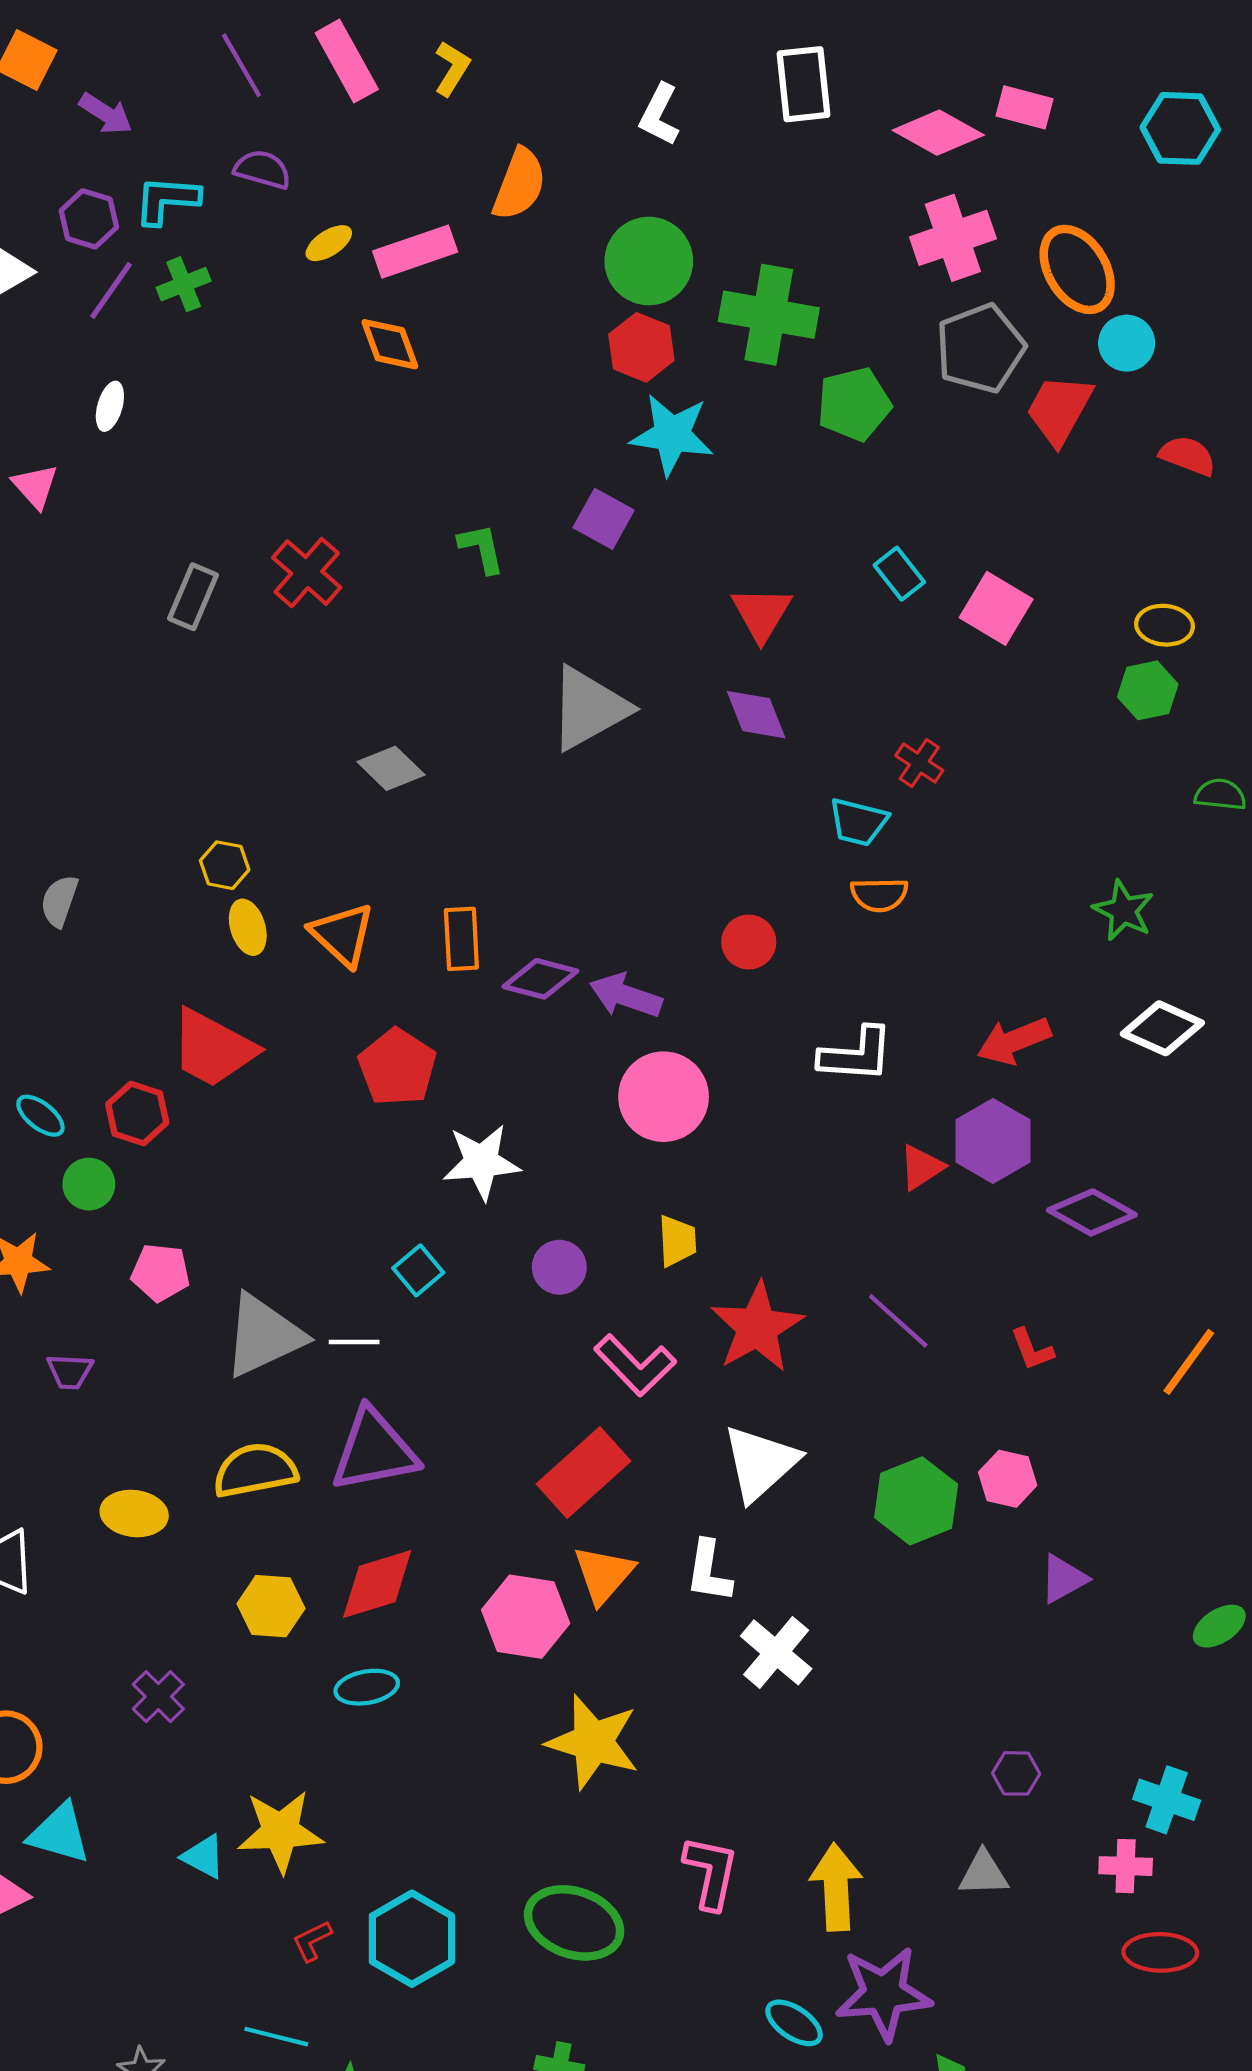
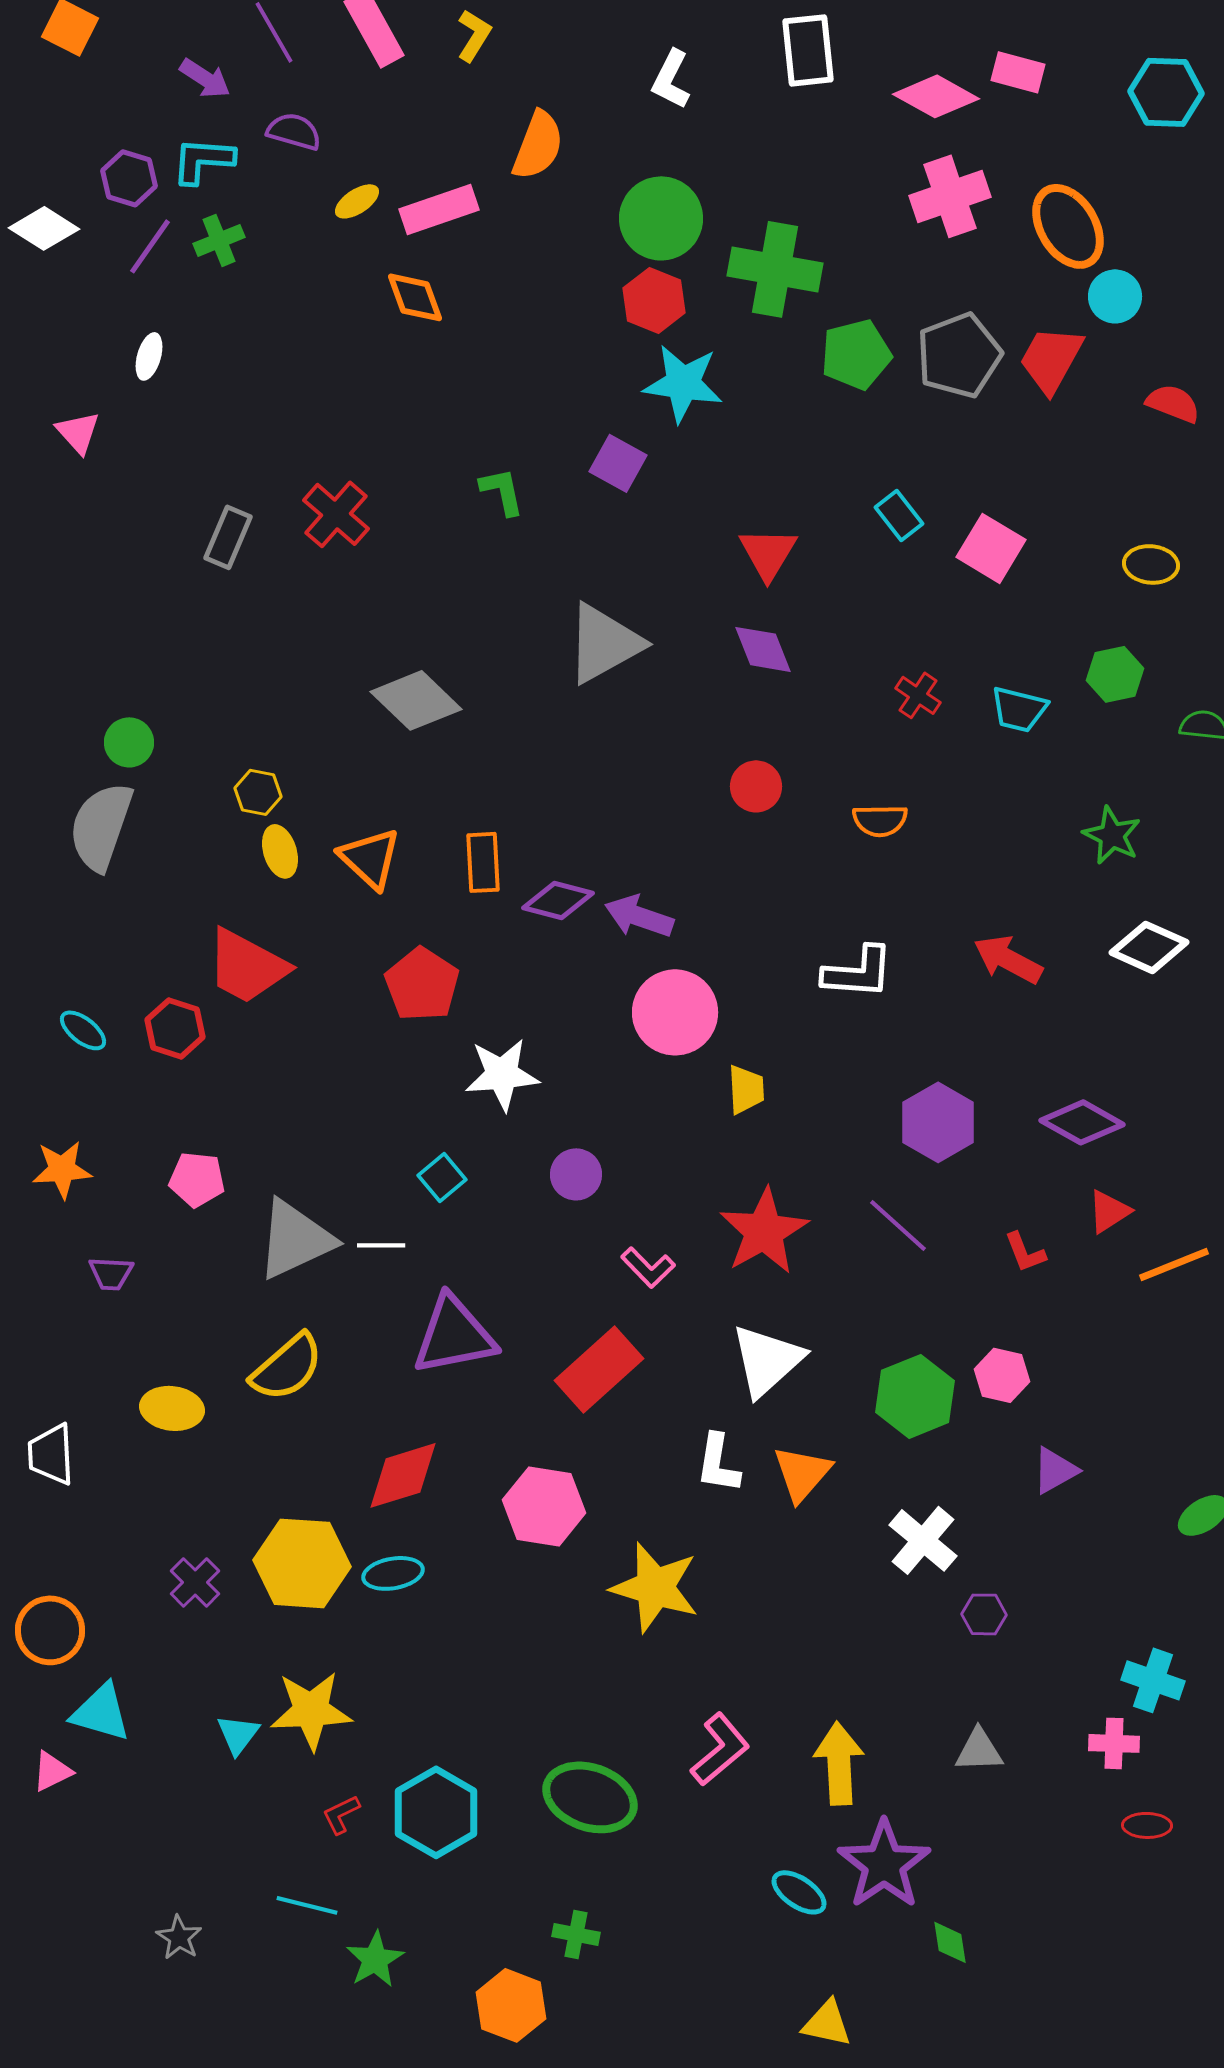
purple arrow: (106, 114) -> (205, 78), moved
gray pentagon: (980, 348) -> (959, 355), moved
green hexagon: (1148, 690) -> (1115, 674), moved
gray diamond: (391, 768) -> (416, 700), size x1.4
cyan trapezoid: (858, 822) -> (1019, 709), moved
gray semicircle: (59, 901) -> (101, 826), size x1.8
red circle: (749, 942) -> (756, 786), moved
red arrow: (1014, 1041) -> (1008, 959), turned 50
purple hexagon: (993, 1141) -> (938, 1122), moved
red triangle: (921, 1167) -> (1109, 1211), moved
green circle: (89, 1184) -> (129, 742), moved
yellow trapezoid: (677, 1241) -> (746, 1089), moved
orange line: (1189, 1362) -> (1174, 1264), turned 32
pink L-shape: (635, 1365) -> (648, 1267), size x0.7
purple triangle: (374, 1450) -> (454, 1335), moved
yellow semicircle: (255, 1470) -> (287, 1367), turned 150
orange triangle: (604, 1575) -> (802, 1473), moved
yellow hexagon: (271, 1606) -> (302, 1563), moved, size x1.5
white cross: (776, 1652) -> (923, 1540), moved
yellow star: (593, 1742) -> (655, 1587), moved
purple hexagon: (1016, 1773) -> (984, 1614), moved
cyan triangle: (204, 1857) -> (238, 1734), turned 39
pink L-shape: (711, 1872) -> (720, 1749), turned 38
red ellipse: (1160, 1952) -> (1147, 1825), size x0.7
purple star: (883, 1993) -> (884, 1864), turned -30

